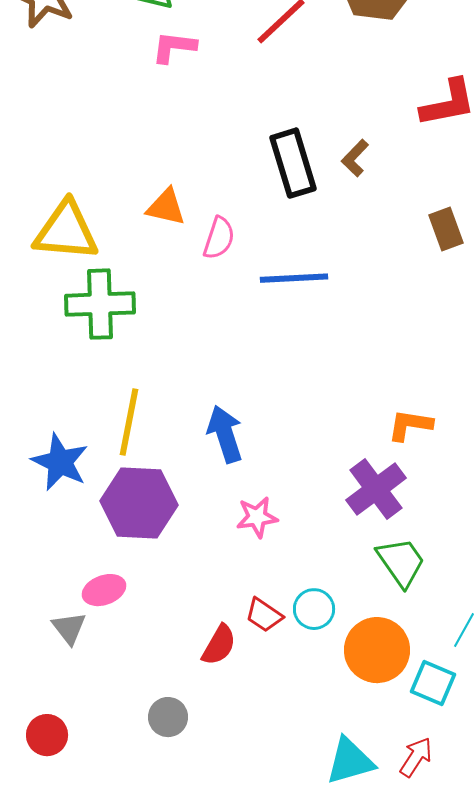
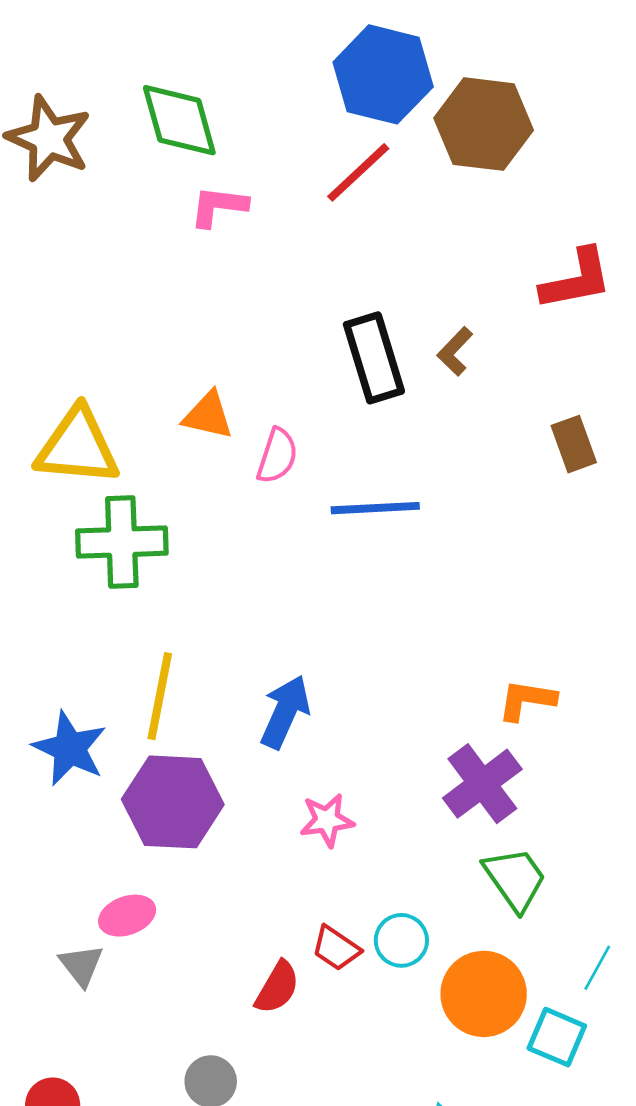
blue arrow: (225, 434) -> (285, 712), turned 42

